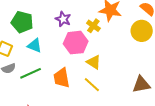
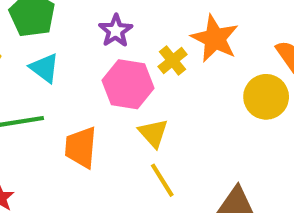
yellow line: (92, 85) -> (162, 180), moved

